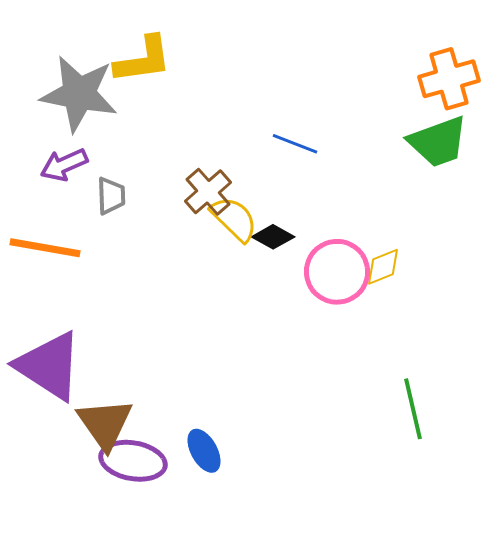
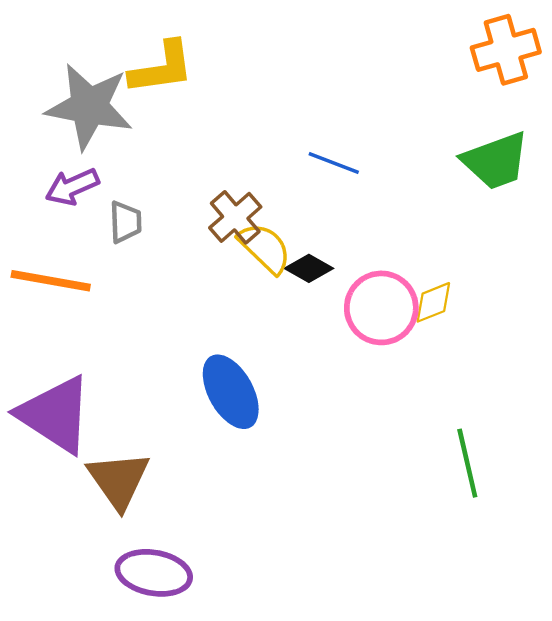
orange cross: (449, 79) -> (506, 50), moved
blue ellipse: (204, 451) -> (231, 392), moved, size x1.5
purple ellipse: (133, 461) -> (154, 573), moved

